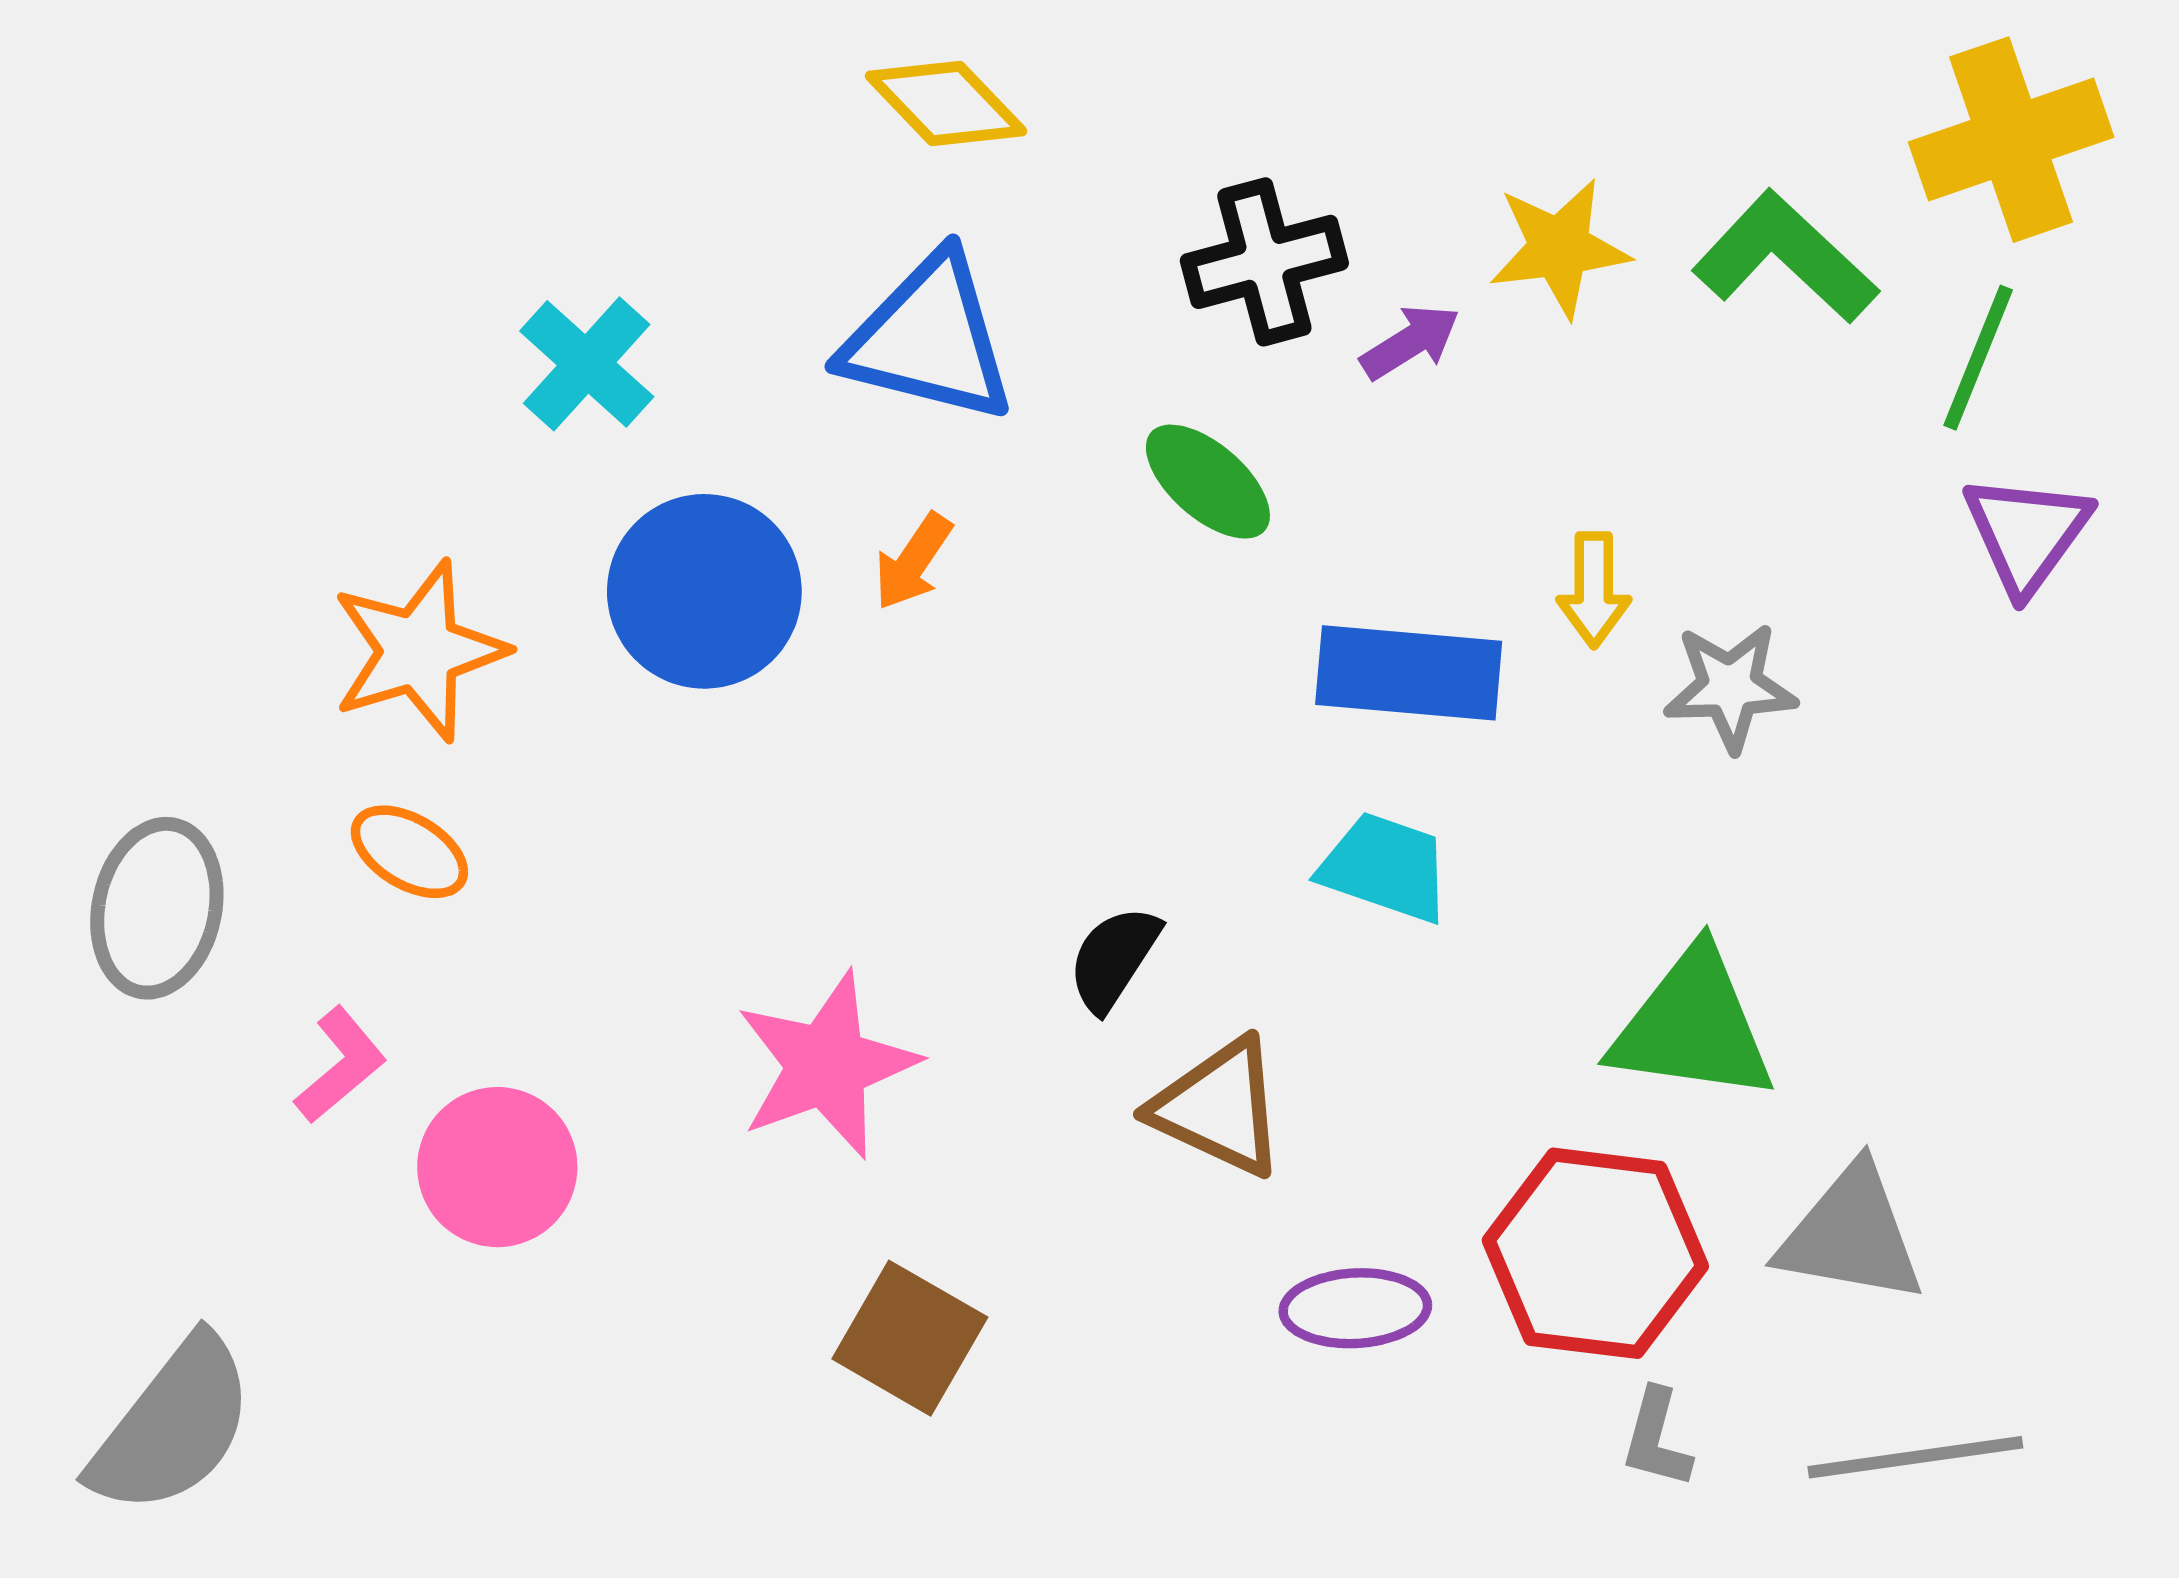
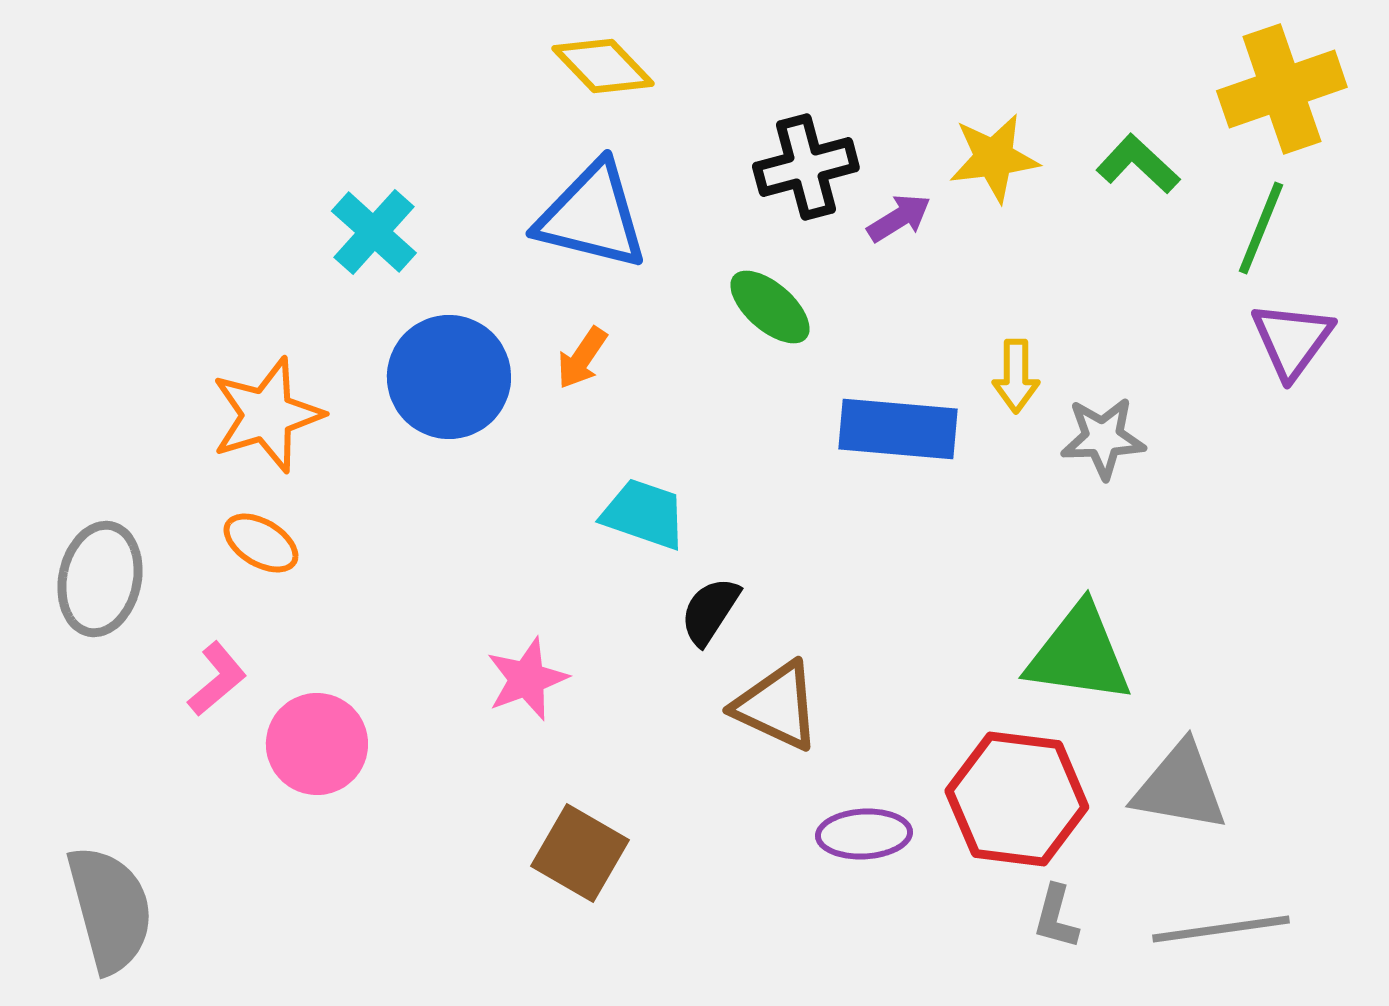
green L-shape: (1785, 257) -> (1138, 164), size x0.7
cyan trapezoid: (1385, 867) -> (644, 514), moved
pink star: (827, 1065) -> (527, 679), size x0.7
gray semicircle: (173, 1426) -> (110, 909), turned -53

